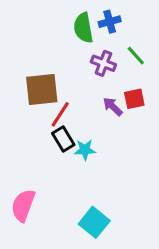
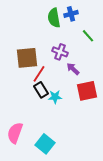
purple cross: (103, 63) -> (60, 52), moved
red square: (134, 99) -> (87, 91), moved, size x1.5
cyan square: (94, 222) -> (45, 144), moved

